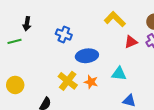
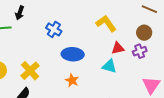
cyan triangle: (119, 74) -> (109, 66), moved
yellow cross: (68, 81) -> (30, 71), moved

